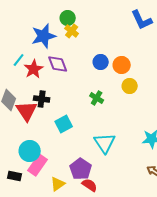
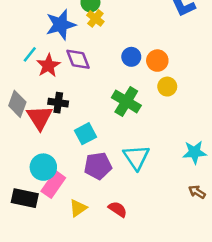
green cross: (97, 98) -> (126, 101), size x1.6
purple pentagon: (81, 169) -> (98, 166), moved, turned 30
black rectangle: (15, 176) -> (25, 198), size x1.5

